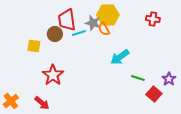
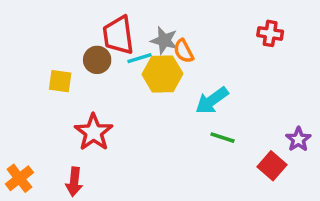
yellow hexagon: (108, 15) -> (162, 74), moved
green line: (138, 78) -> (222, 138), moved
red arrow: (42, 103) -> (74, 182), turned 56

